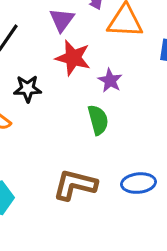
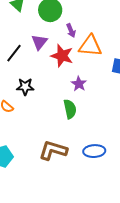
purple triangle: (62, 20) -> (39, 42), moved
red star: (73, 58) -> (62, 56), moved

